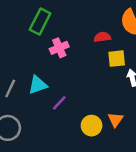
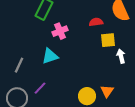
cyan triangle: (38, 85) -> (50, 56), moved
purple line: (59, 103) -> (40, 88), moved

